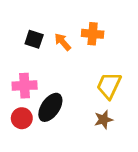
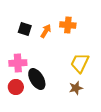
orange arrow: (63, 42) -> (46, 31), turned 72
black ellipse: (50, 107) -> (37, 79), turned -65

